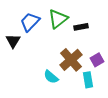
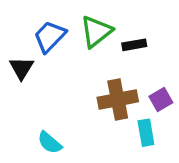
brown cross: (71, 60) -> (118, 100), turned 30
cyan semicircle: (51, 77) -> (50, 143), moved

